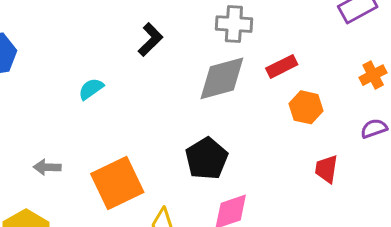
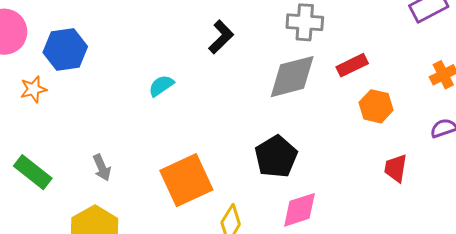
gray arrow: (47, 167) -> (102, 168), moved, turned -116

